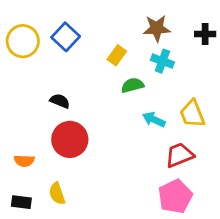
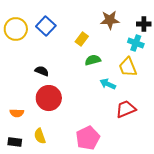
cyan cross: (162, 61) -> (136, 43), moved
yellow trapezoid: (192, 114) -> (128, 67), moved
pink pentagon: (175, 196) -> (88, 138), moved

